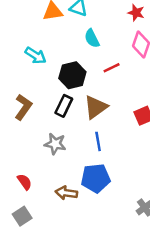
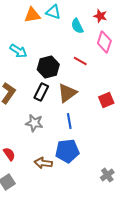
cyan semicircle: (92, 38) -> (77, 26), moved
red line: (112, 68) -> (80, 61), turned 56

